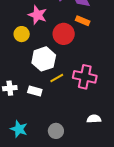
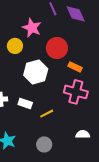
orange rectangle: (83, 21) -> (75, 67), moved
yellow line: (57, 78) -> (47, 114), moved

